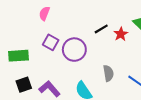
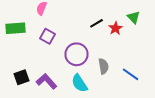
purple circle: (74, 50) -> (76, 54), moved
green rectangle: (19, 56) -> (16, 28), moved

